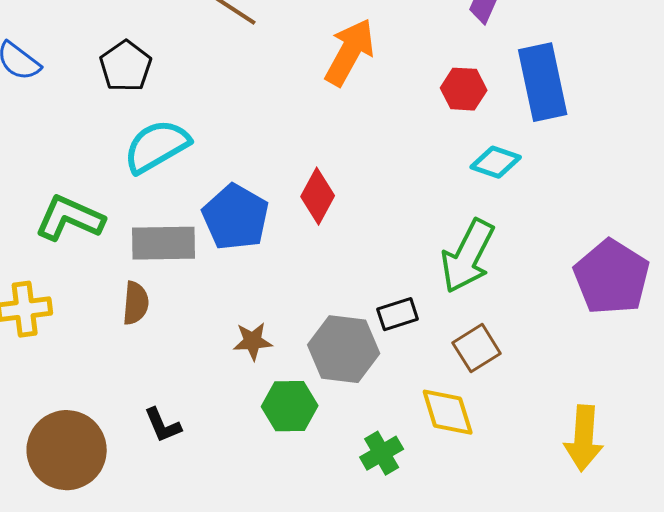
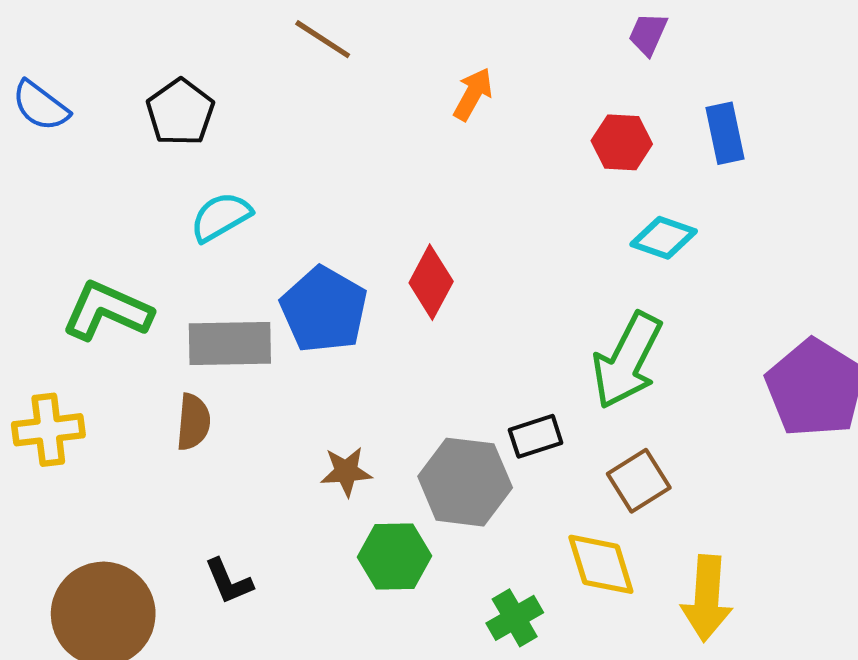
orange arrow: (350, 52) -> (473, 94), size x0.6
blue rectangle: (543, 82) -> (725, 133), size x0.6
cyan semicircle: (157, 146) -> (221, 217), size x0.7
yellow arrow: (584, 438) -> (707, 598), moved

